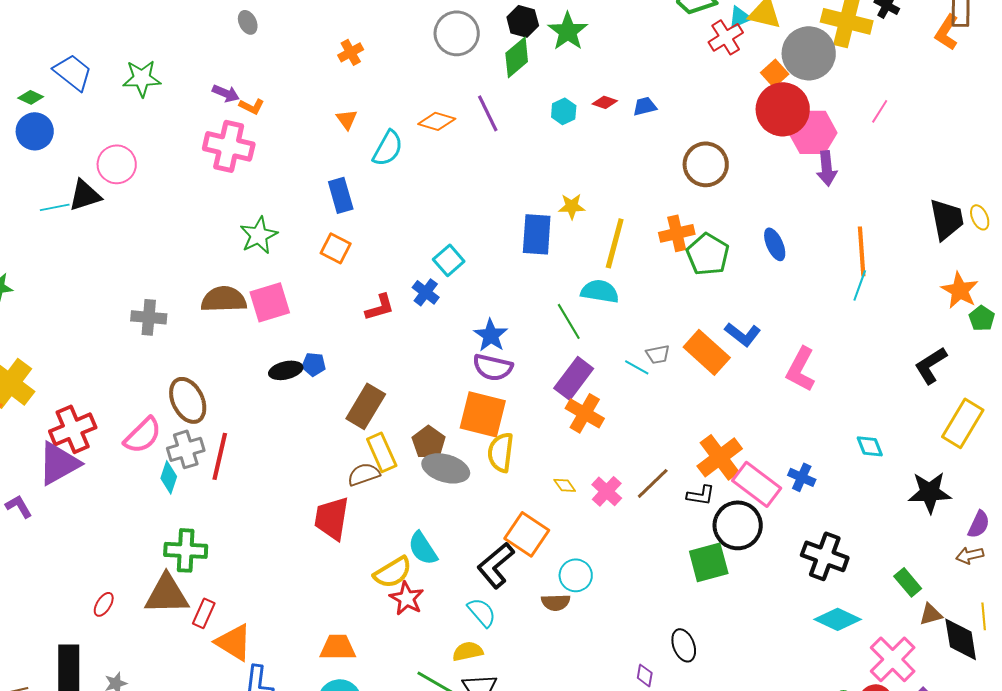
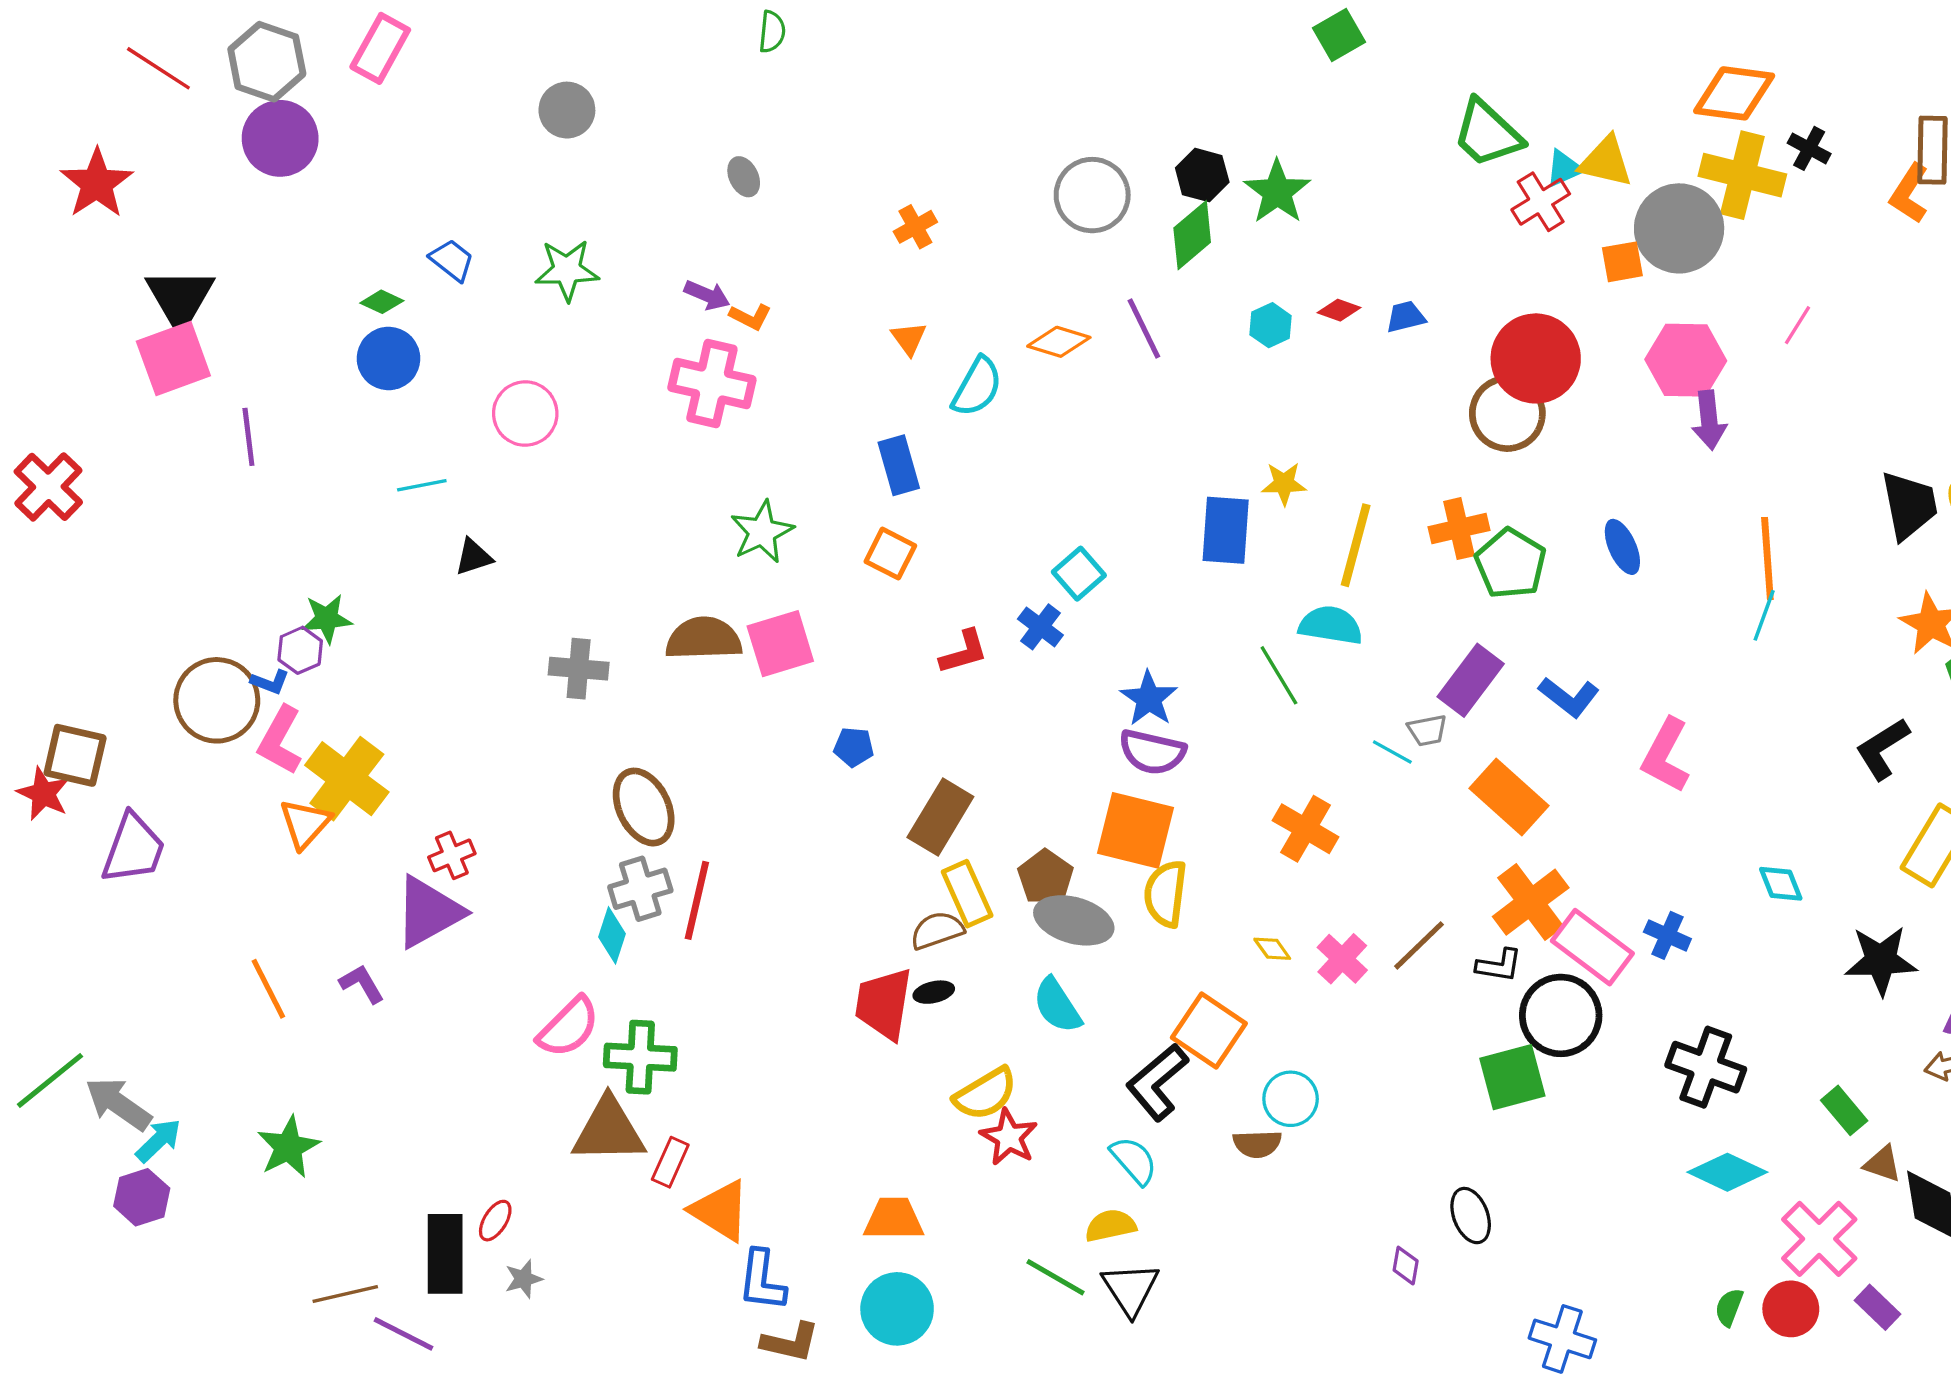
blue trapezoid: (73, 72) -> (452, 260), size x0.7
orange square: (775, 73) -> (1622, 262), turned 32
red circle: (783, 109) -> (1536, 358), moved
black triangle: (85, 195) -> (474, 557), moved, size x0.7
orange rectangle: (707, 352) -> (1509, 797), moved
black ellipse: (286, 370) -> (934, 992), moved, size x0.7
purple rectangle: (574, 378) -> (1471, 680), moved
red cross: (73, 429) -> (452, 855), size x0.6
pink semicircle: (143, 435) -> (569, 1027), moved
cyan semicircle: (423, 548) -> (1057, 1005), moved
red ellipse: (104, 604) -> (495, 1221), moved
brown triangle: (931, 614) -> (1882, 1164), turned 35

